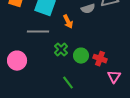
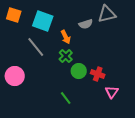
gray line: (38, 32) -> (36, 47), turned 50
green cross: (61, 50) -> (66, 56), moved

